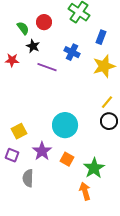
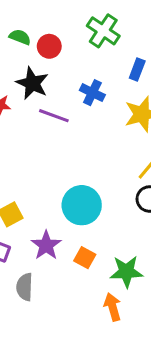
green semicircle: (23, 28) -> (20, 37), moved, turned -32
black star: (33, 46) -> (32, 83), size x1.5
green star: (94, 168) -> (126, 272), turned 30

